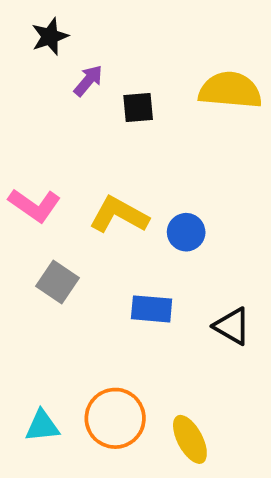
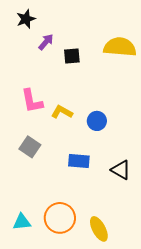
pink L-shape: (35, 205) -> (32, 101), moved, turned 44
yellow L-shape: (119, 215) -> (62, 112), size x0.7

